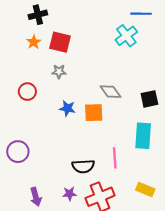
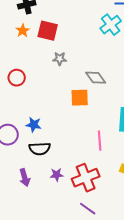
gray star: (59, 72) -> (60, 59), moved
blue star: (67, 108) -> (34, 125), moved
black semicircle: (83, 166) -> (40, 149), moved

